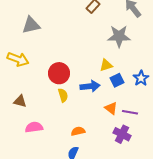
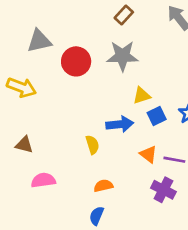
gray star: (119, 36) -> (122, 56), moved
red circle: (59, 73) -> (76, 61), moved
yellow semicircle: (63, 95) -> (92, 145), moved

